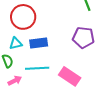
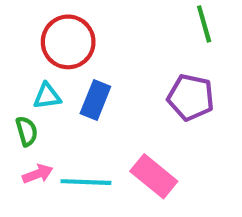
blue rectangle: (39, 43) -> (95, 100), turned -66
cyan line: (37, 68) -> (86, 182), moved

